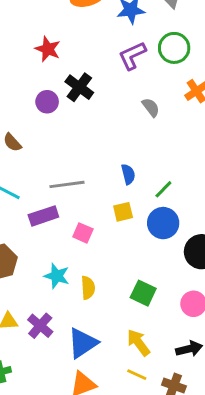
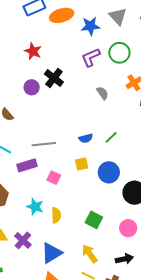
blue semicircle: (128, 174) -> (86, 138), turned 88
green line: (163, 189) -> (111, 137), moved

